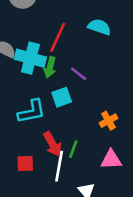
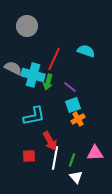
cyan square: (62, 97) -> (73, 105), moved
orange cross: (108, 121) -> (78, 119), moved
green line: (73, 149) -> (72, 160), moved

